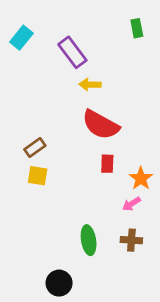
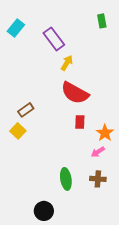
yellow arrow: (90, 85) -> (67, 63), turned 119
yellow square: (38, 176) -> (18, 131), moved, turned 35

